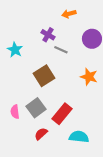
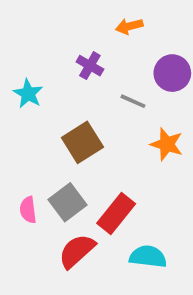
gray line: (61, 50) -> (133, 101), moved
red semicircle: (41, 134) -> (77, 251), size x1.5

